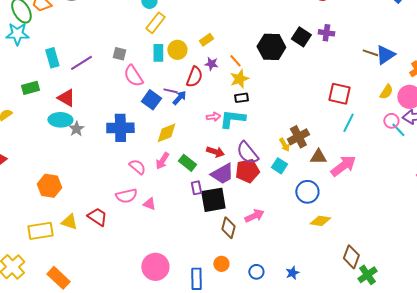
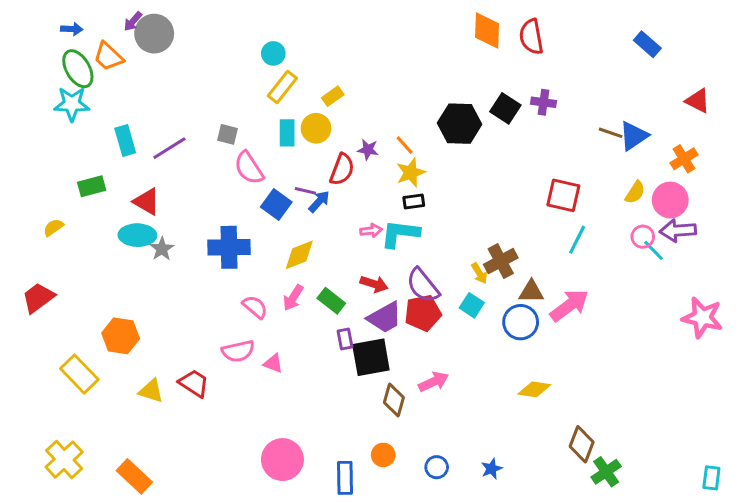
yellow rectangle: (206, 40) -> (333, 96), moved
blue circle: (307, 192) -> (521, 322), moved
yellow rectangle: (40, 231) -> (79, 374), moved, turned 55

